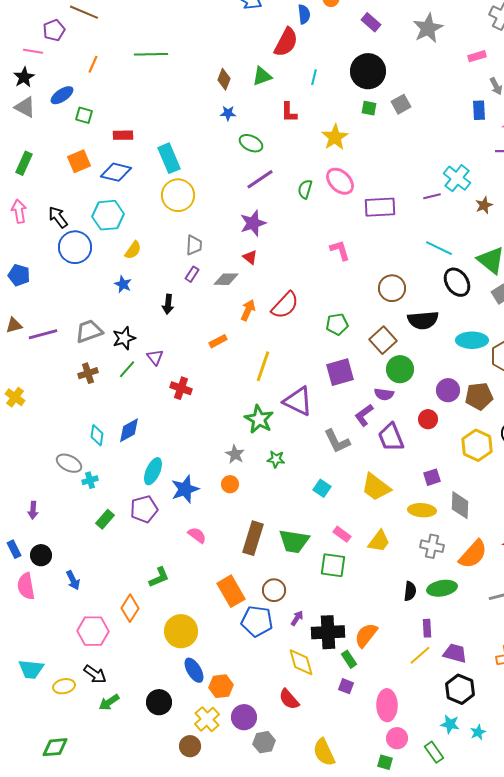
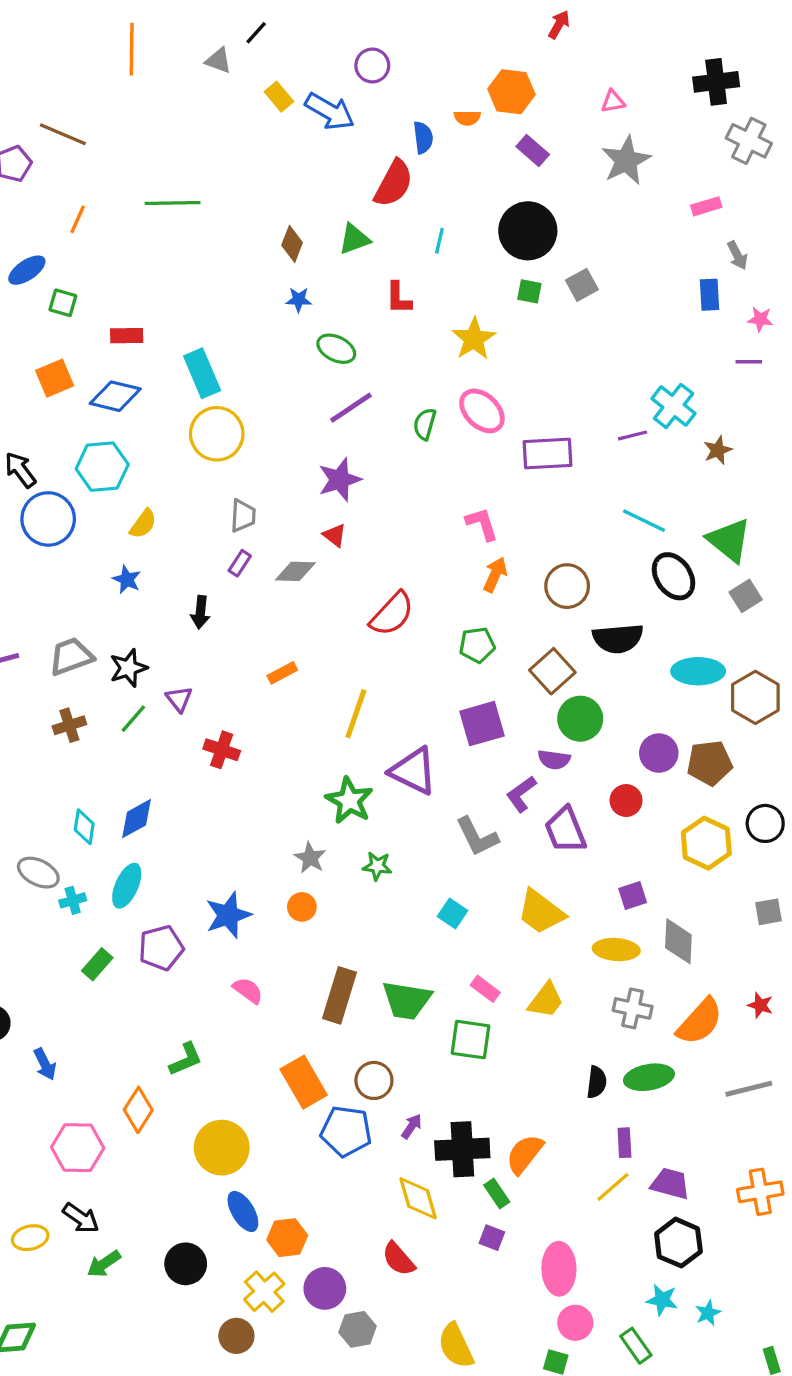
orange arrow: (248, 310) -> (495, 575), moved
cyan ellipse: (153, 471) -> (127, 886), moved

